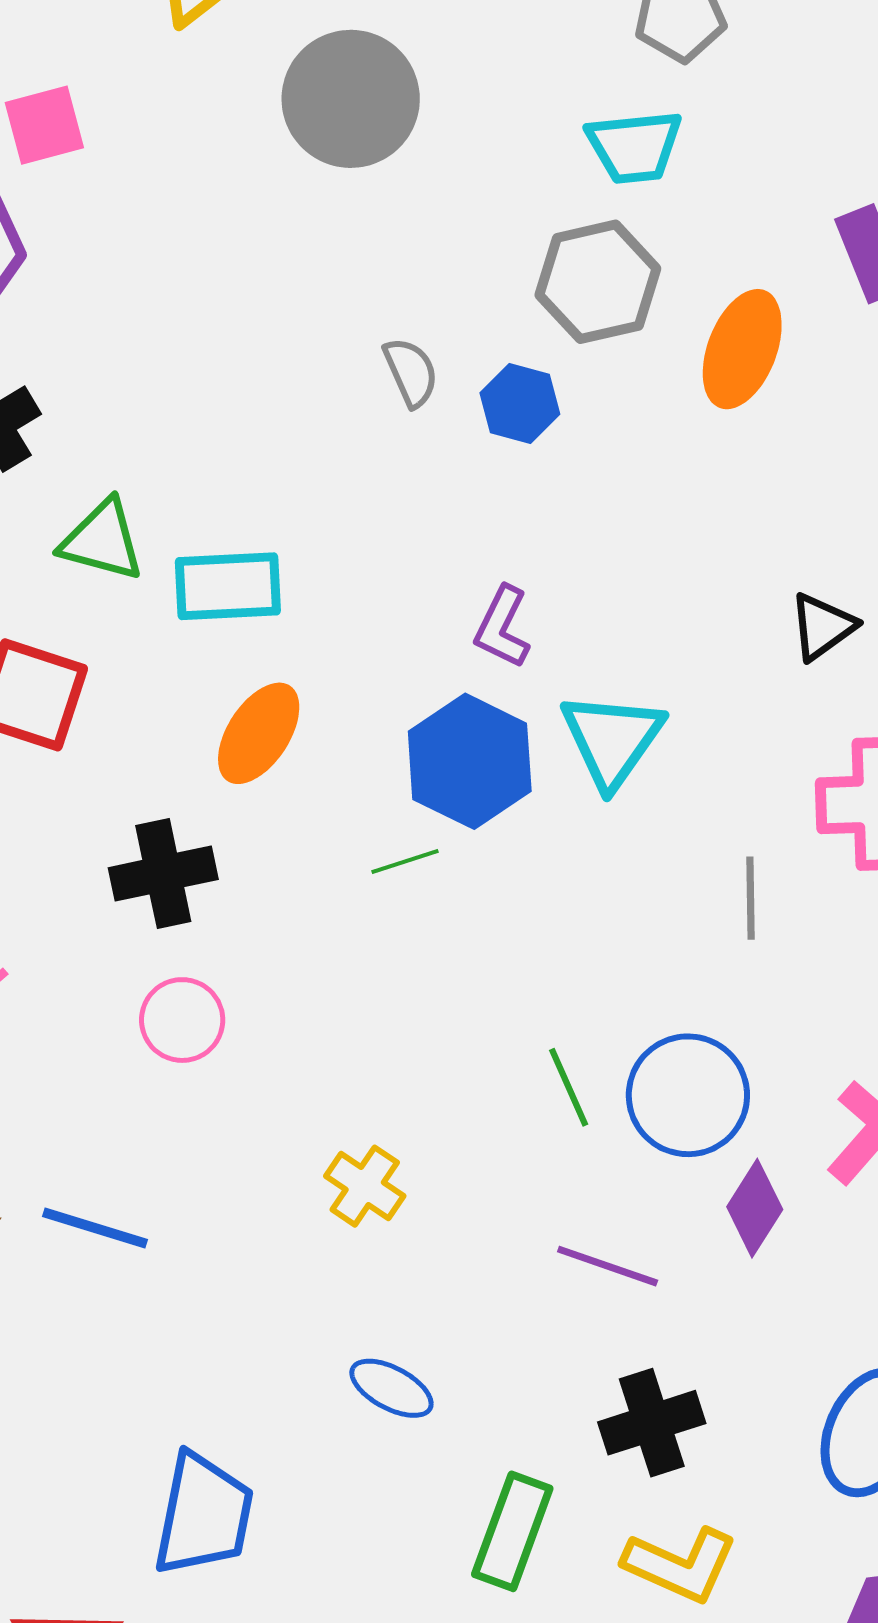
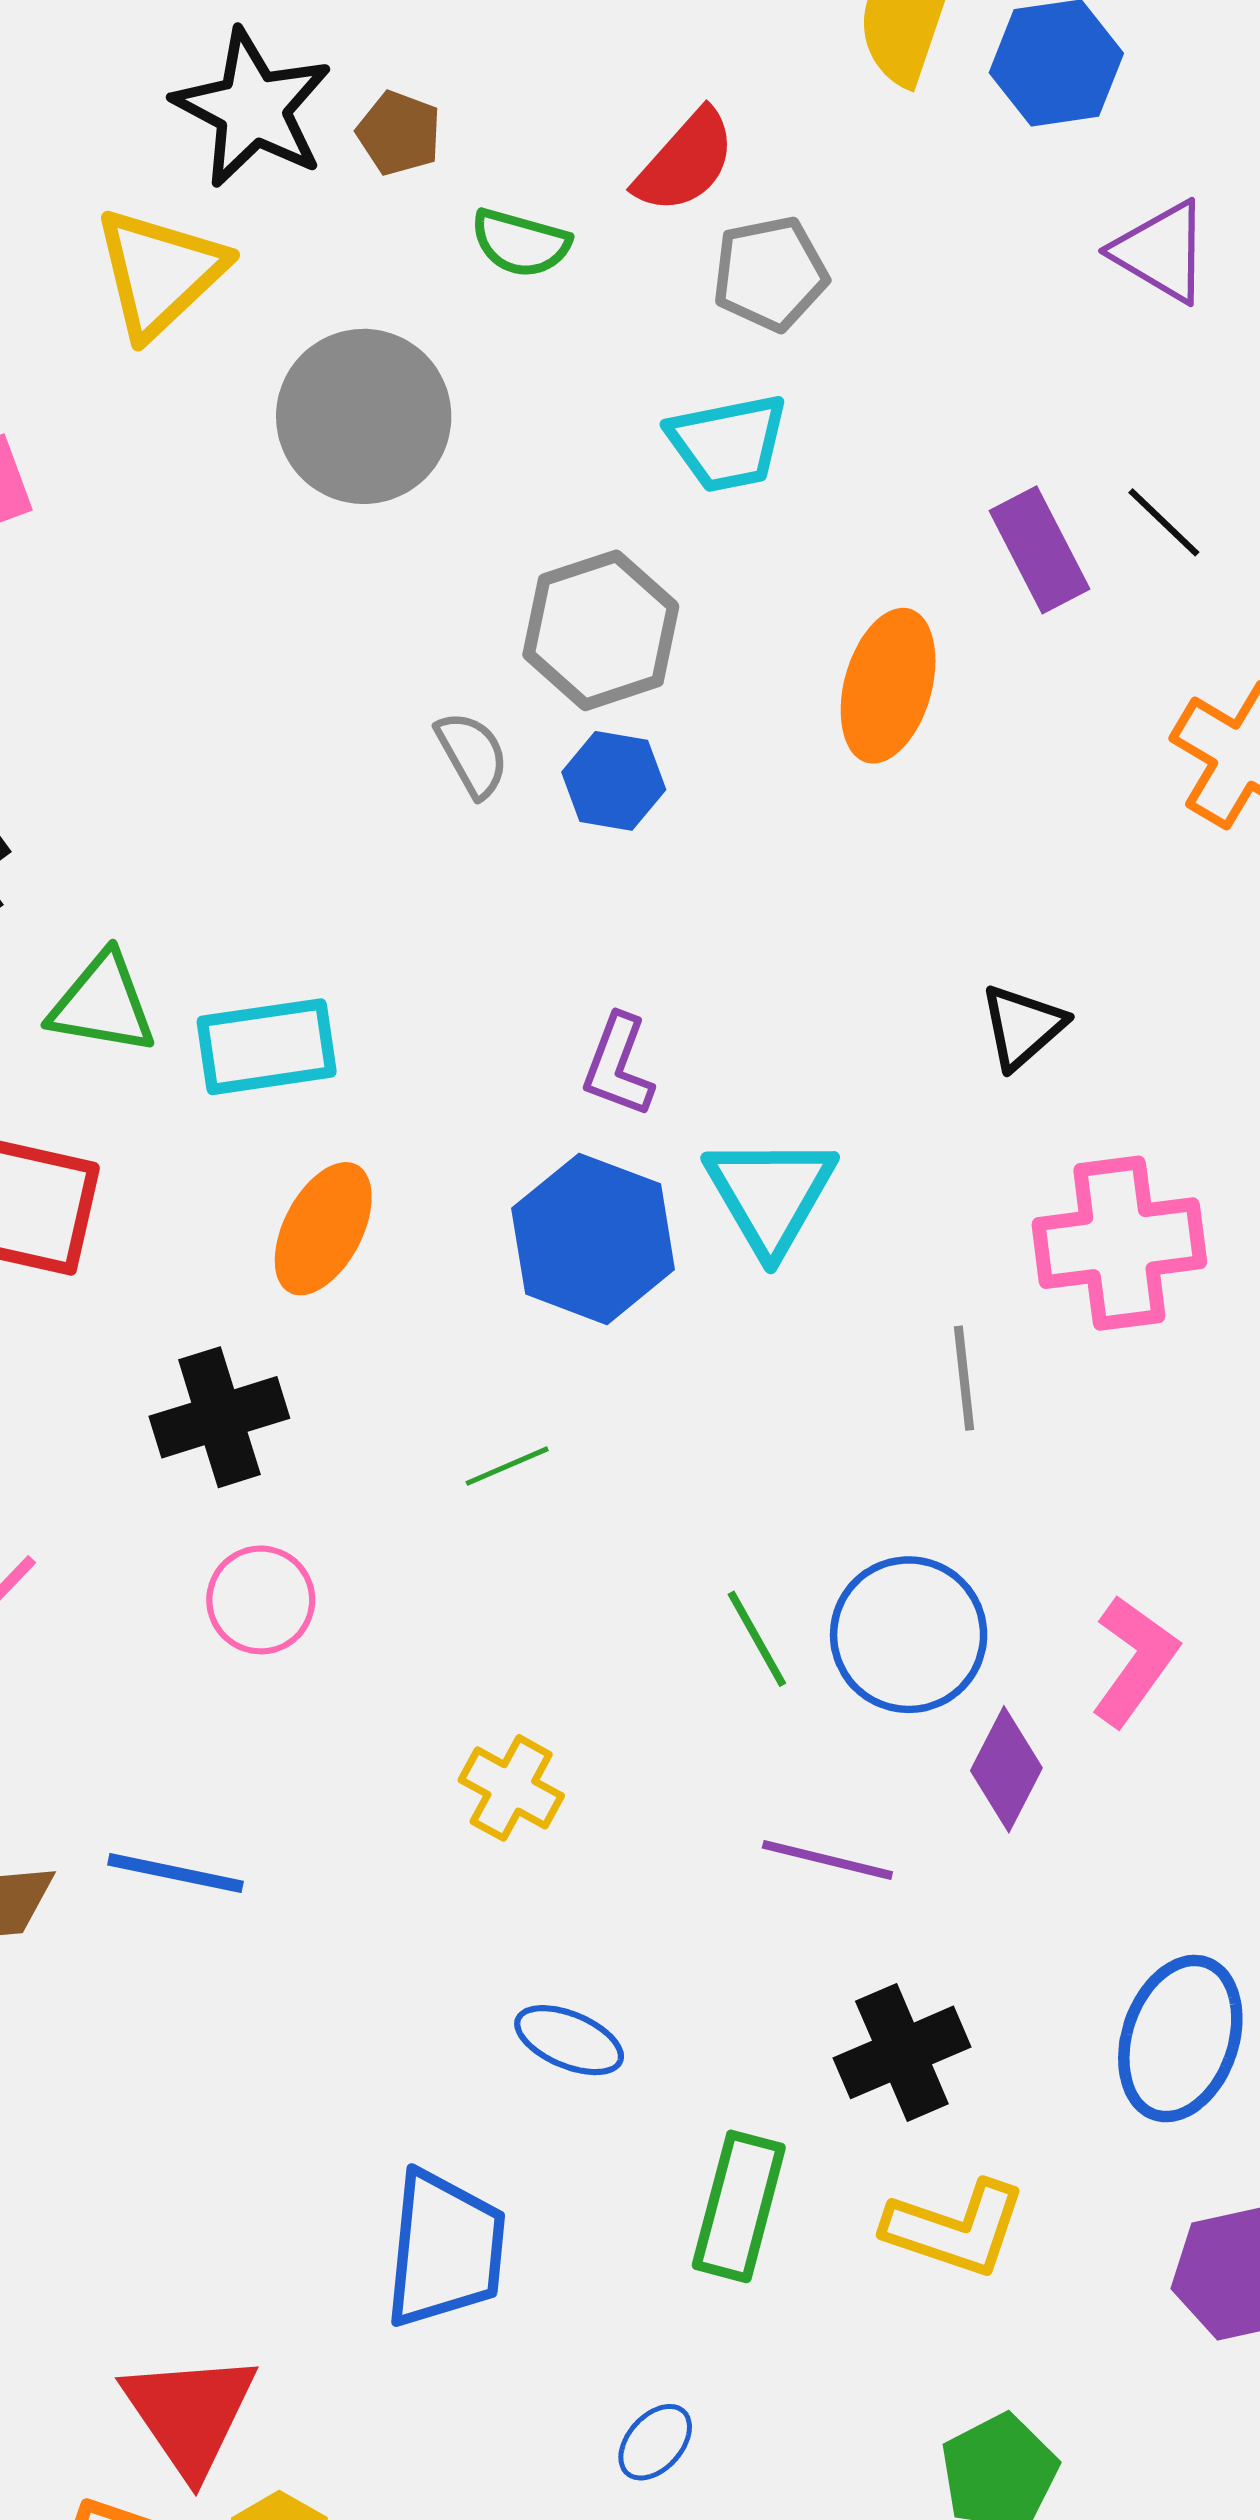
gray hexagon: (598, 282) -> (601, 630), moved
green line: (405, 862) -> (507, 1466), moved
blue trapezoid: (204, 1515) -> (445, 2249), moved

